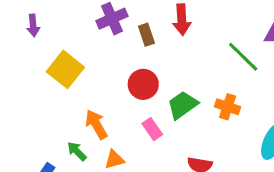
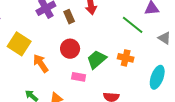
orange arrow: (96, 124) -> (41, 63), moved
pink rectangle: (152, 129) -> (79, 77), turned -40

